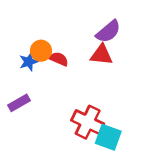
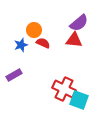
orange circle: (41, 51) -> (34, 30), moved

